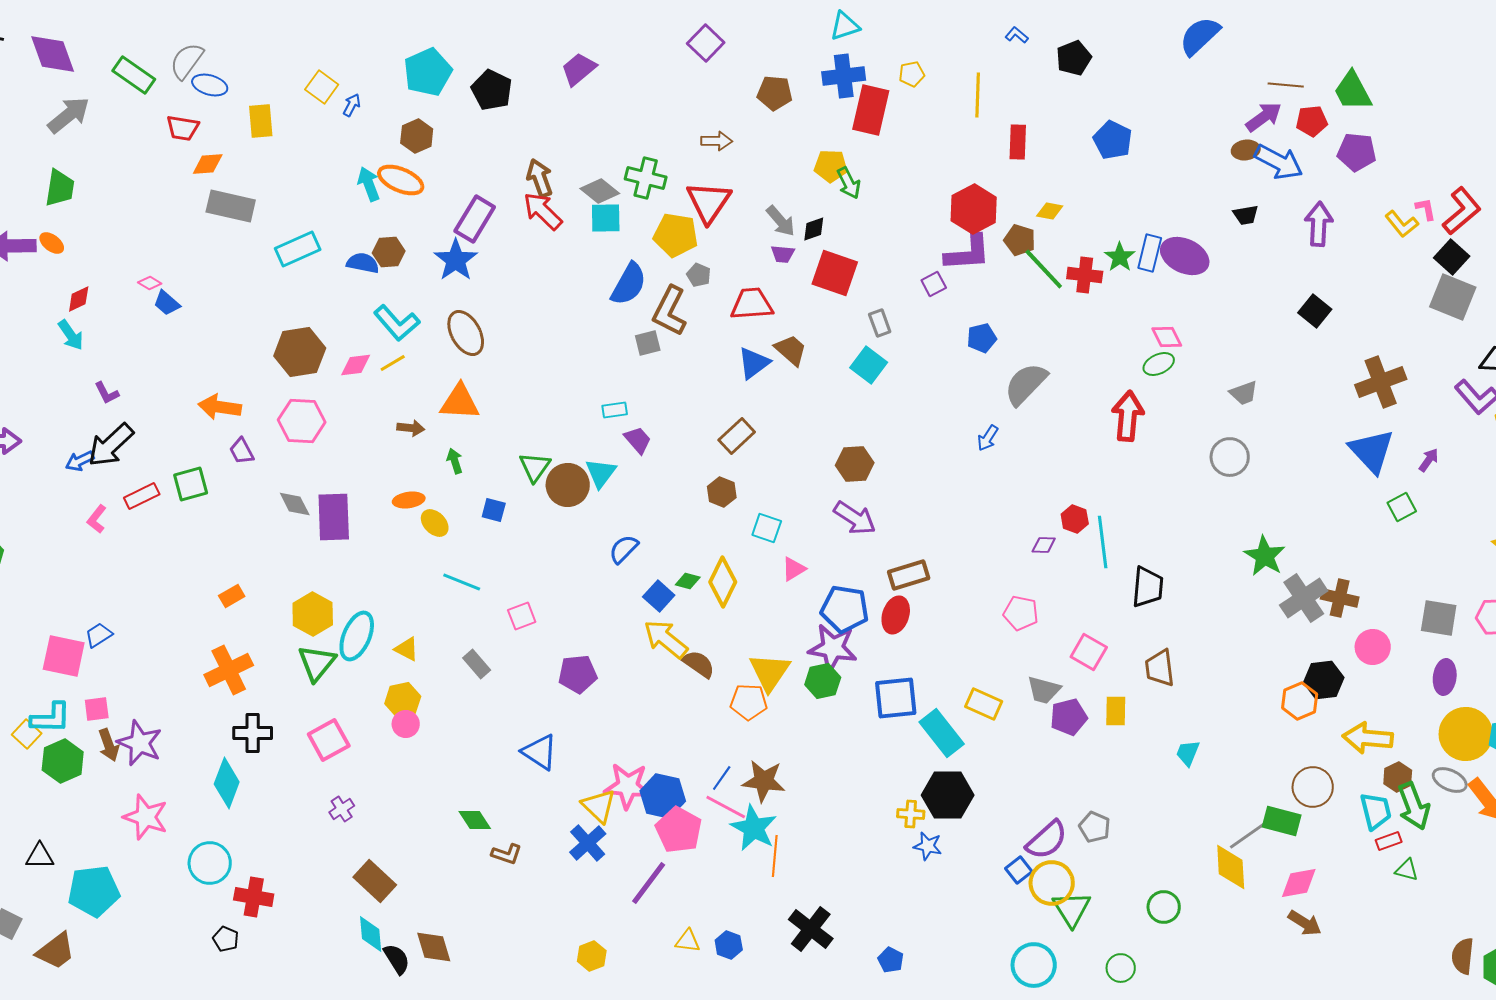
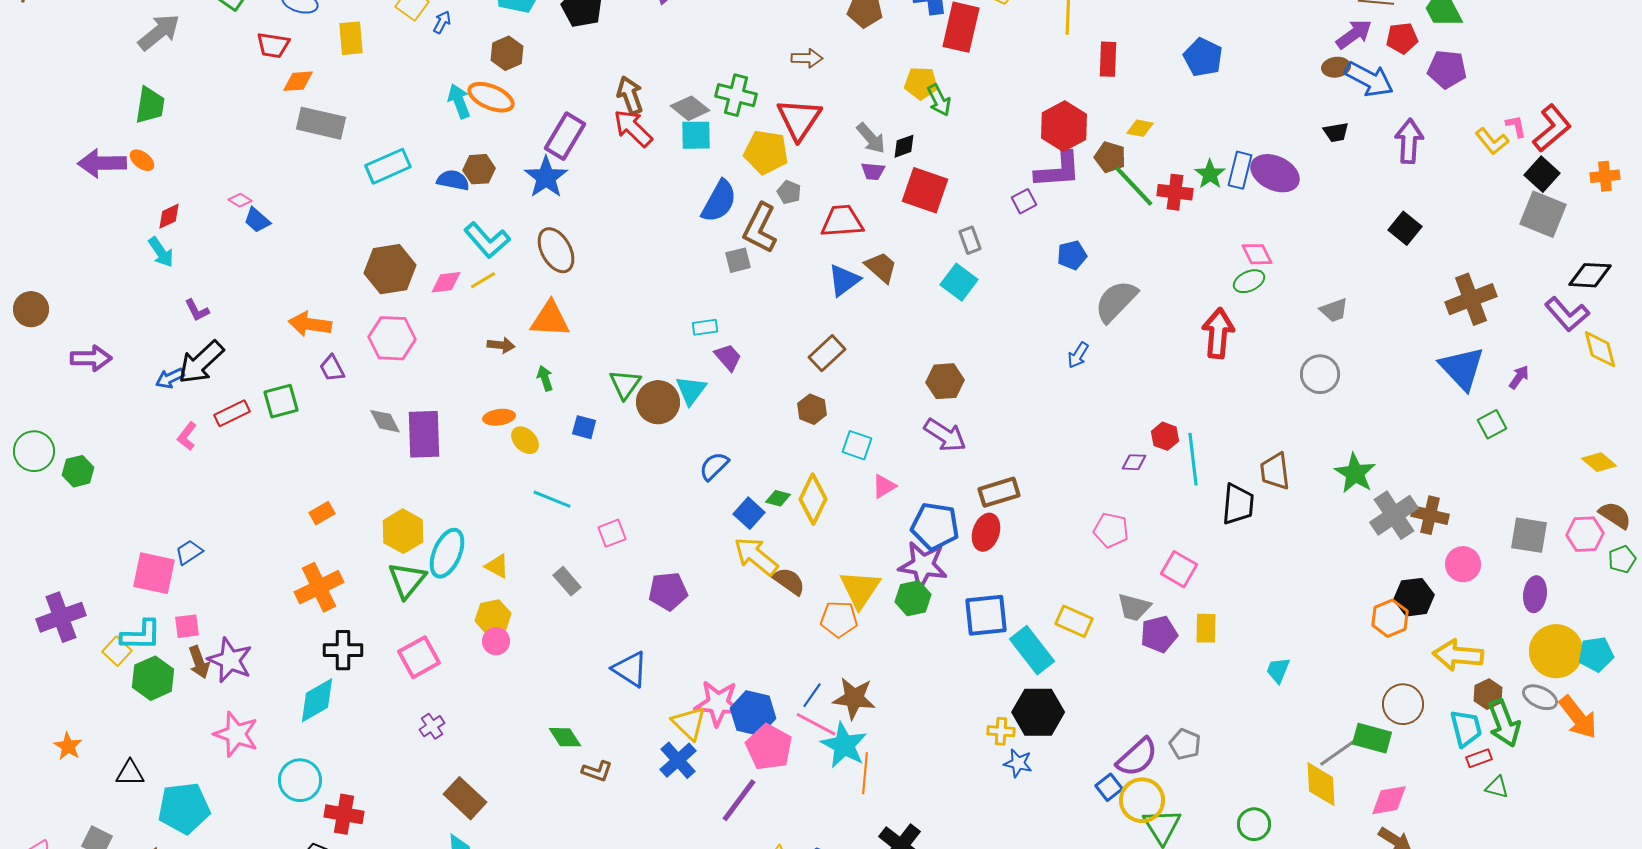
brown trapezoid: (1160, 668) -> (1275, 471), moved
cyan diamond: (227, 783) -> (317, 700), turned 39

